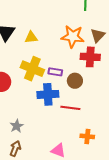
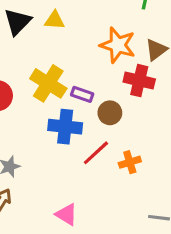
yellow triangle: (31, 37) -> (55, 20), moved
red line: (70, 108) -> (96, 153), turned -60
orange cross: (87, 136) -> (130, 162), moved, turned -32

